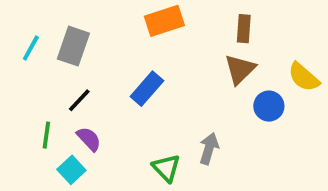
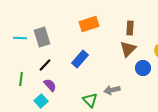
gray rectangle: (73, 46) -> (42, 37), turned -36
cyan line: (31, 48) -> (20, 38), turned 64
green line: (46, 135) -> (21, 79), moved
gray arrow: (209, 149) -> (112, 90), turned -119

